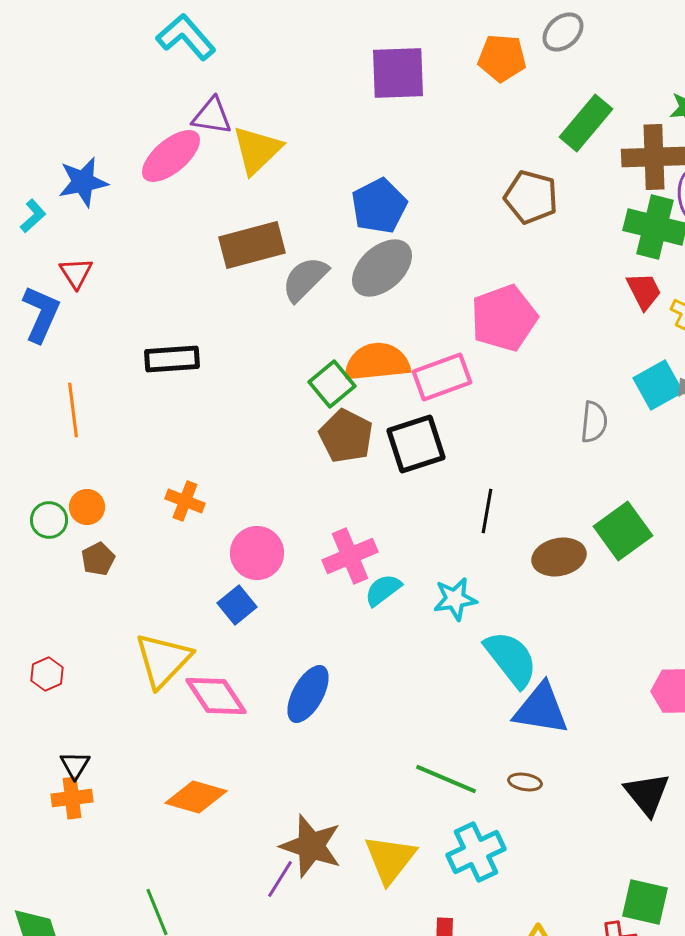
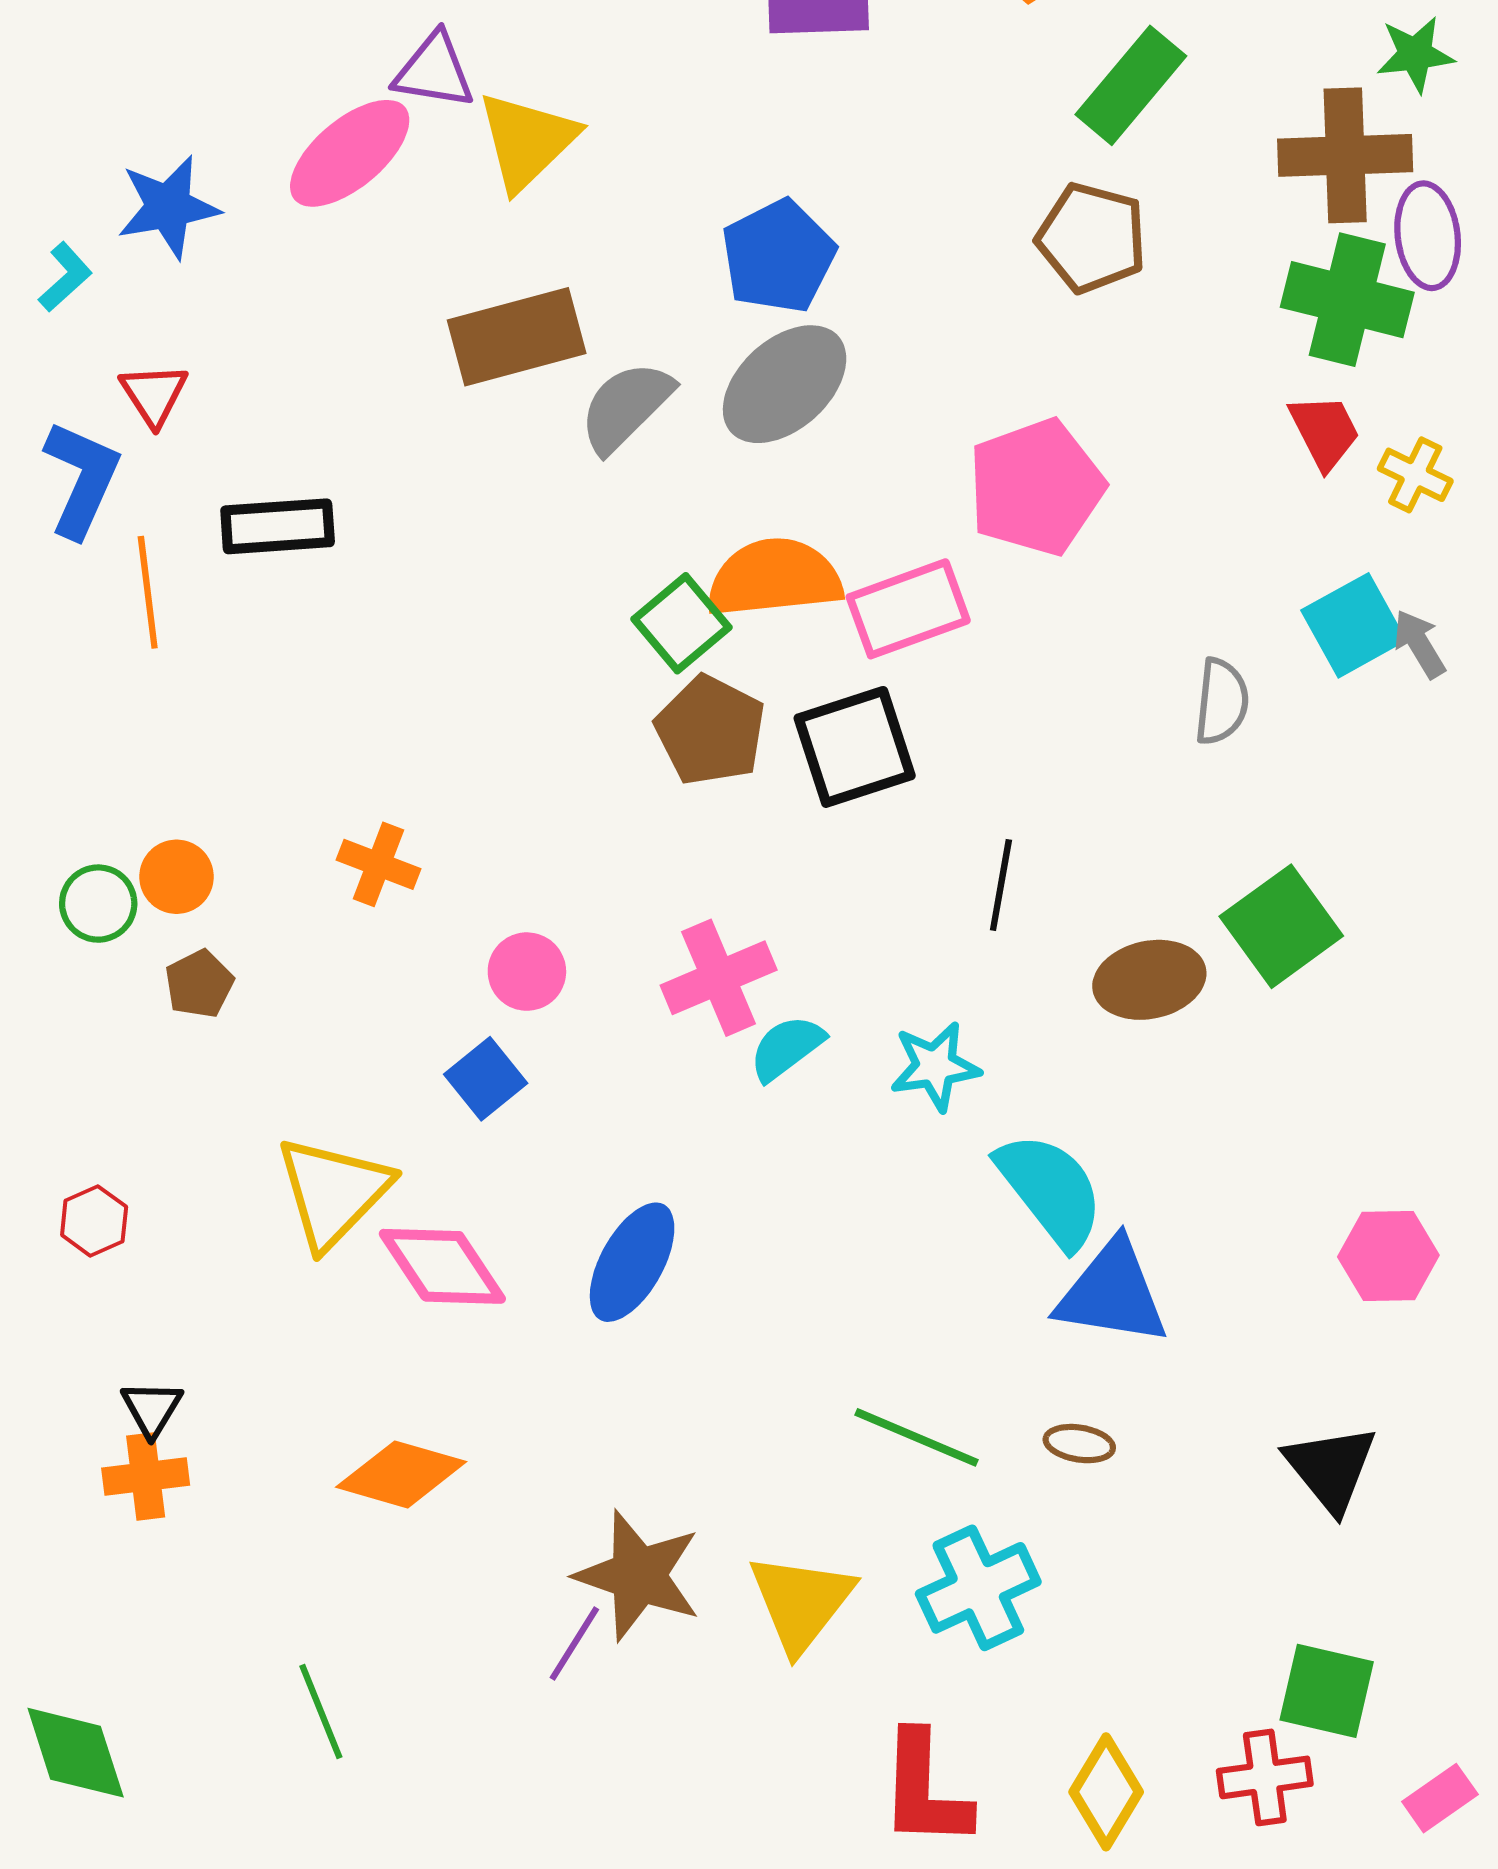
green rectangle: (586, 123) -> (1131, 85), moved
black rectangle: (172, 359) -> (278, 526), moved
orange line: (73, 410) -> (148, 592), moved
pink circle: (257, 553) -> (527, 972), size x0.7

